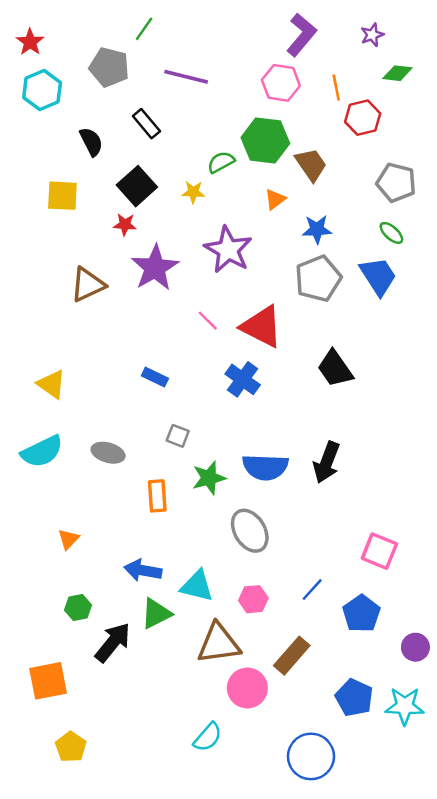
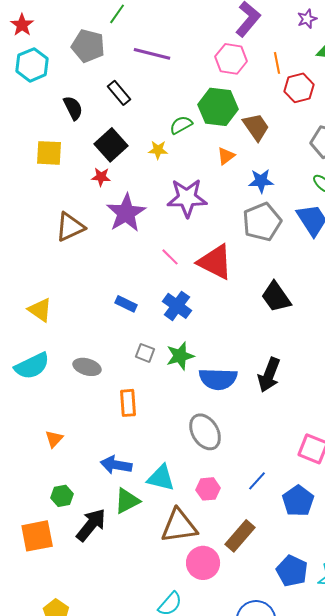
purple star: (228, 250) -> (187, 198), turned -30
blue cross: (243, 379) -> (177, 306), moved
green star: (209, 478) -> (180, 356), moved
orange square: (48, 681) -> (37, 536), moved

